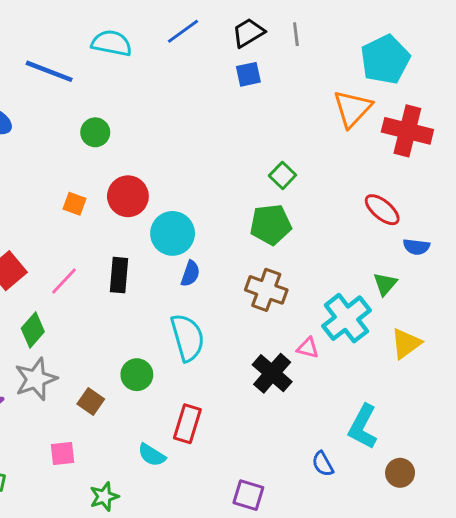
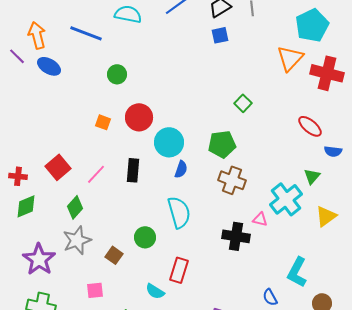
green pentagon: (271, 225) -> (222, 144), moved
black cross: (272, 373) -> (236, 236), turned -32

